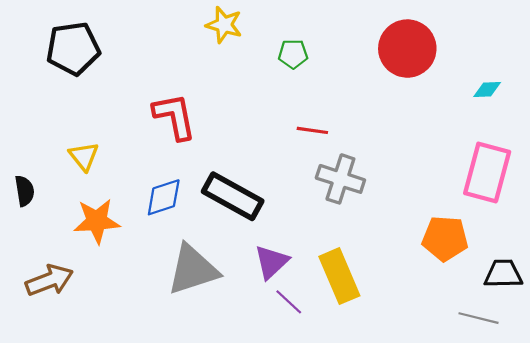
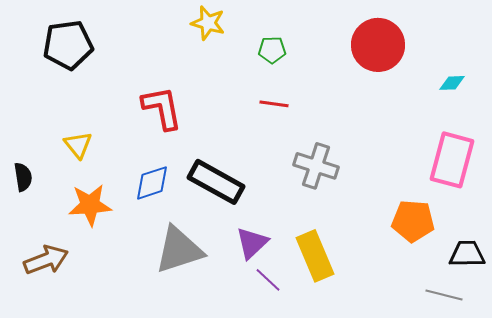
red line: (312, 130) -> (274, 104), moved

